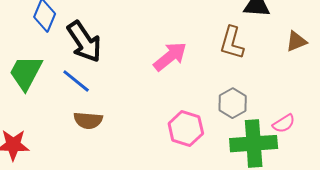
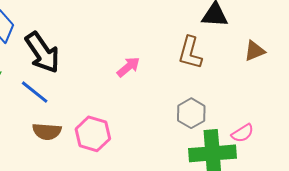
pink arrow: (170, 56) -> (128, 67), size x0.7
pink hexagon: (186, 128) -> (93, 134), moved

